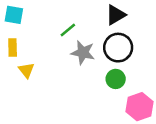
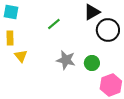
black circle: (118, 48) -> (108, 30), moved
gray star: (83, 53) -> (66, 60), moved

